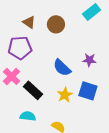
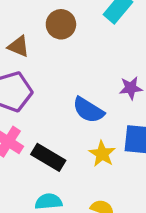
brown circle: (56, 24) -> (61, 24), moved

